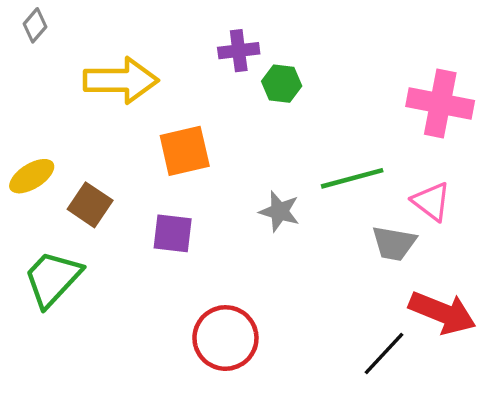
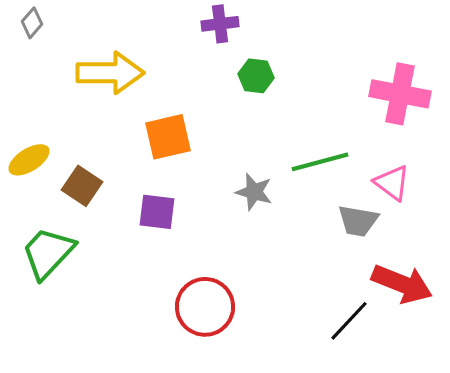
purple cross: (239, 51) -> (220, 24), moved

